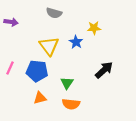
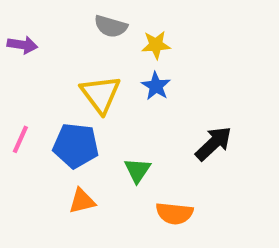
yellow star: (94, 28) -> (156, 45), moved
orange semicircle: (71, 104) -> (174, 213), moved

